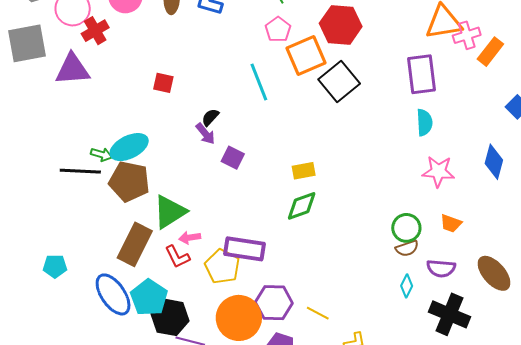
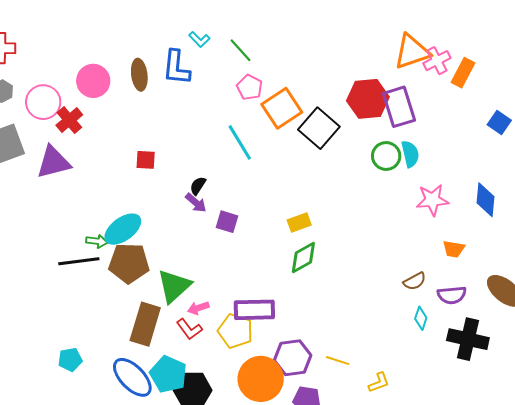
red hexagon: (341, 25) -> (368, 99), moved
blue diamond: (494, 162) -> (486, 200), moved
green circle: (406, 228) -> (386, 156), moved

